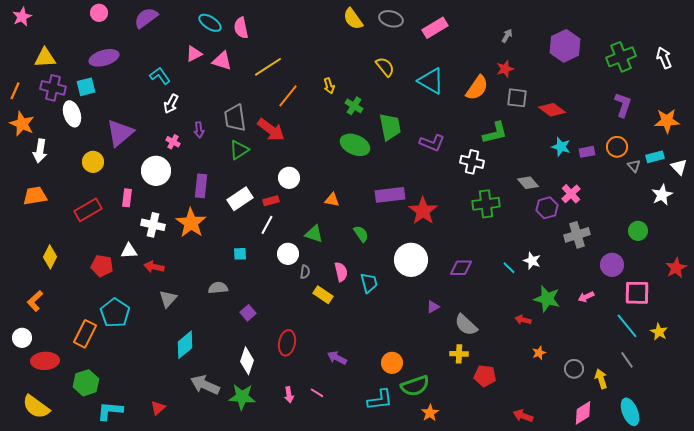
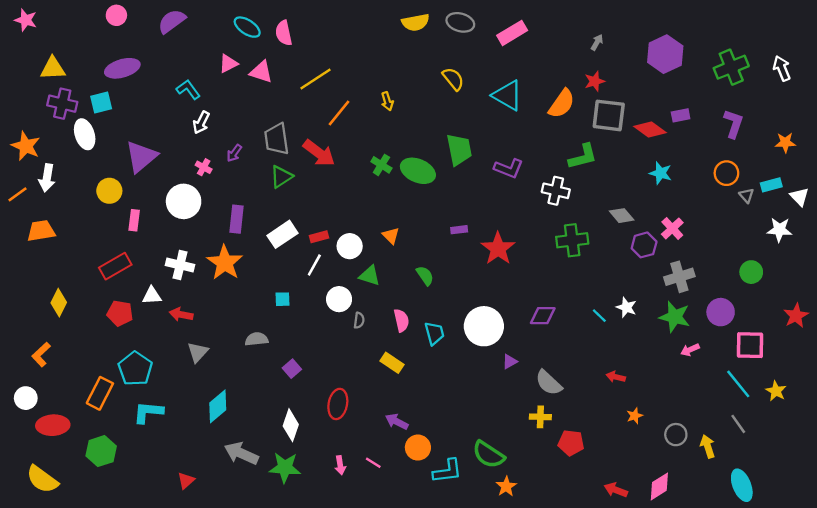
pink star: (22, 17) -> (26, 20), turned -30
yellow semicircle: (353, 19) -> (416, 22), turned -65
orange line: (15, 91) -> (18, 194), moved, turned 30
gray square: (517, 98) -> (609, 115), size x1.4
green cross: (354, 106) -> (381, 165), moved
orange star: (667, 121) -> (785, 143), size x0.7
purple arrow: (199, 130) -> (234, 153), turned 42
purple rectangle: (587, 152) -> (681, 115), moved
white circle: (289, 178) -> (350, 246), moved
purple rectangle: (390, 195) -> (459, 230), size x0.5
white star: (662, 195) -> (779, 230), turned 30
pink rectangle: (127, 198) -> (134, 220), moved
orange triangle: (332, 200) -> (391, 236), turned 35
red rectangle: (88, 210) -> (115, 266), moved
white circle: (411, 260) -> (484, 326), moved
yellow rectangle: (323, 295) -> (392, 363), moved
green star: (547, 299) -> (675, 317), moved
orange circle: (392, 363) -> (418, 448), moved
green semicircle: (415, 386) -> (489, 455), turned 52
cyan L-shape: (110, 411) -> (148, 412), moved
pink diamond: (583, 413) -> (659, 486), moved

